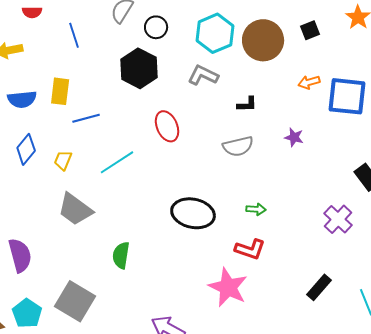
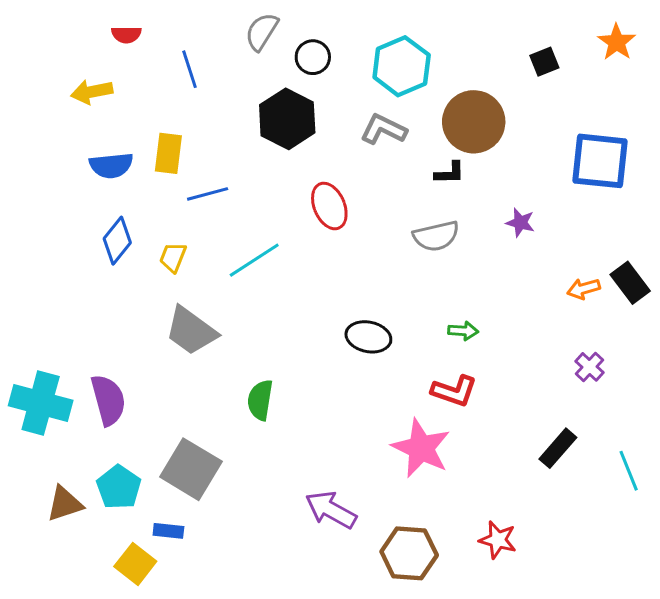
brown circle: (263, 40) -> (474, 122), moved
orange arrow: (309, 82) -> (583, 289), moved
black ellipse: (193, 213) -> (368, 337), size x0.7
purple cross: (338, 219) -> (589, 367), moved, size x0.7

